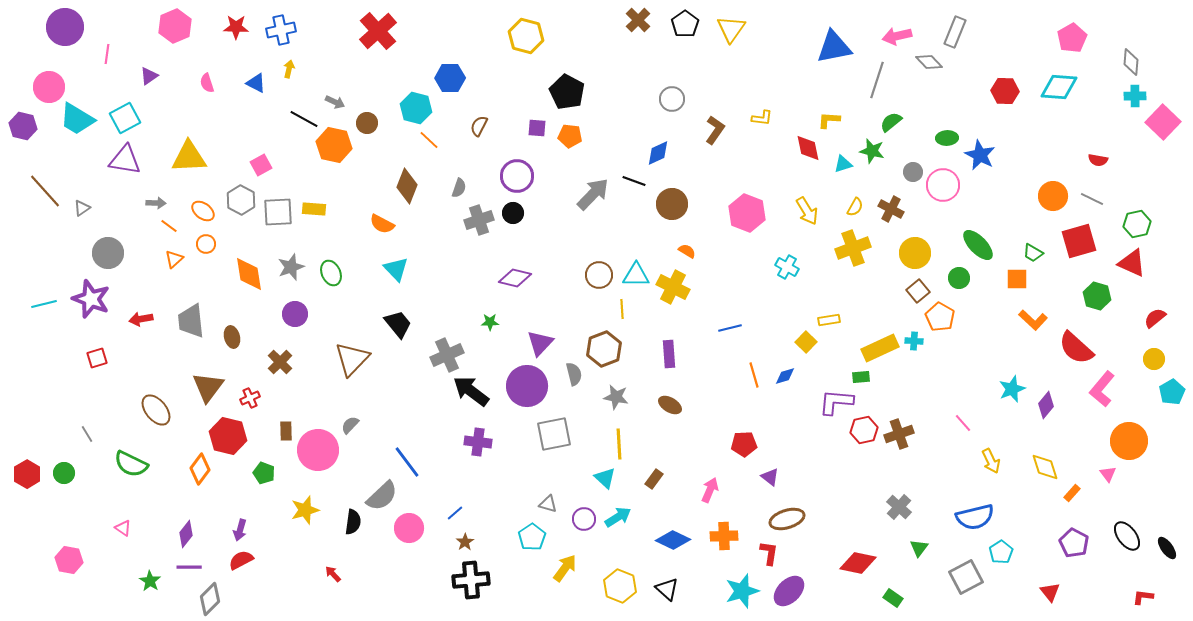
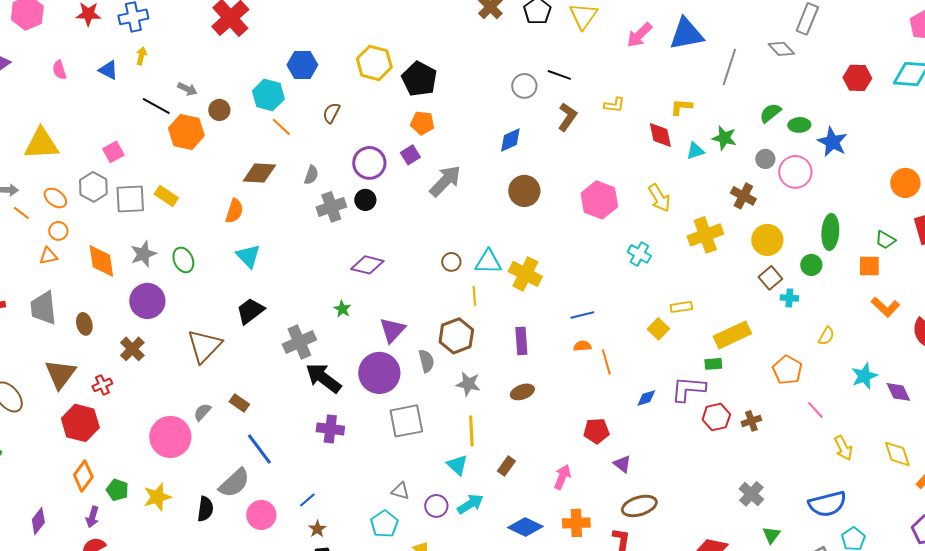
yellow hexagon: (526, 36) -> (374, 63), moved
pink arrow: (897, 36) -> (639, 35), moved, turned -32
green semicircle: (891, 122) -> (770, 113), moved
purple square: (537, 128) -> (410, 155), moved, turned -36
black line: (634, 181) -> (559, 75), moved
brown diamond: (407, 186) -> (259, 173), turned 72
yellow semicircle: (855, 207) -> (826, 336), moved
yellow rectangle: (314, 209) -> (166, 196), turned 30
orange semicircle: (382, 224) -> (234, 211), turned -100
green ellipse: (978, 245) -> (830, 232), turned 48
orange semicircle: (687, 251) -> (582, 346), moved, turned -36
orange triangle: (174, 259) -> (48, 256), moved, turned 30
brown circle: (599, 275) -> (451, 262), size x0.7
purple circle: (295, 314) -> (147, 301), size x1.4
orange pentagon: (940, 317) -> (787, 370), moved
green star: (490, 322) -> (342, 309), turned 30
black trapezoid: (398, 324) -> (250, 311), turned -88
cyan cross: (914, 341) -> (789, 298), moved
blue diamond: (785, 376) -> (646, 398), moved
brown ellipse: (670, 405) -> (522, 392), turned -50
purple diamond: (1046, 405) -> (898, 392), turned -64
brown rectangle: (286, 431) -> (239, 403), moved, turned -54
brown cross: (899, 434) -> (751, 421), size x0.7
orange diamond: (200, 469) -> (83, 476), moved
green pentagon: (264, 473) -> (117, 490), moved

